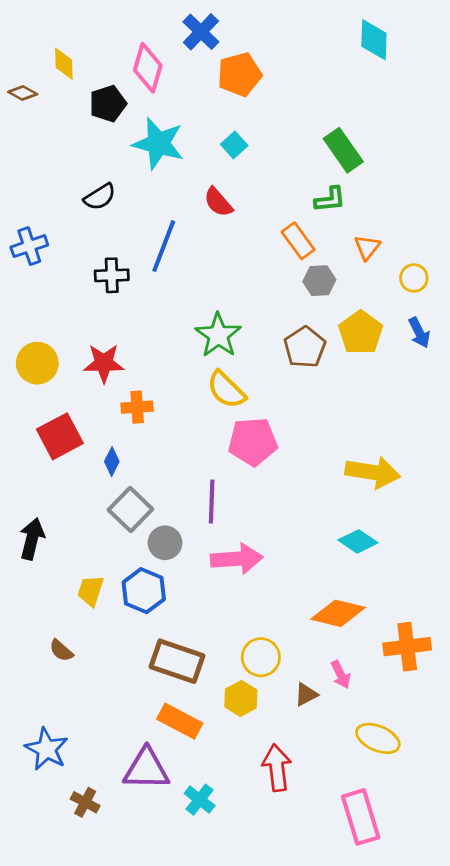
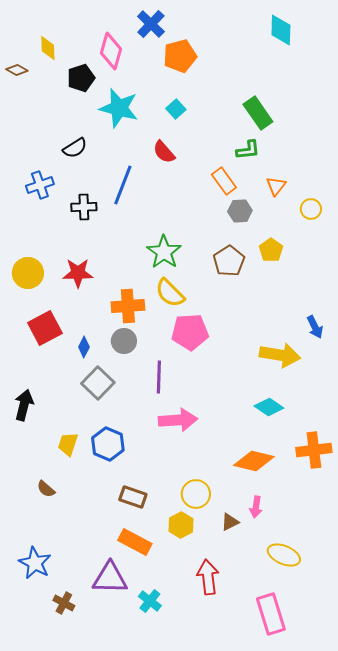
blue cross: (29, 246) -> (40, 185), moved
yellow pentagon: (361, 333) -> (271, 250), size x0.7
blue arrow: (419, 333) -> (315, 327), moved
orange cross: (137, 407) -> (128, 306), moved, size x1.4
gray circle: (165, 543) -> (124, 341), moved
orange cross: (407, 647) -> (314, 450), moved
brown rectangle: (177, 661) -> (133, 497), size x0.7
pink arrow: (341, 675) -> (256, 507), turned 35

